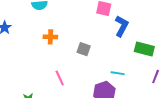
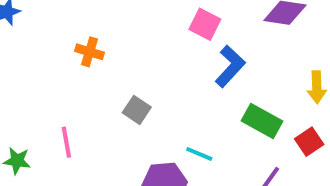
gray square: (84, 49) -> (137, 110), moved
pink line: (60, 78) -> (66, 142), moved

